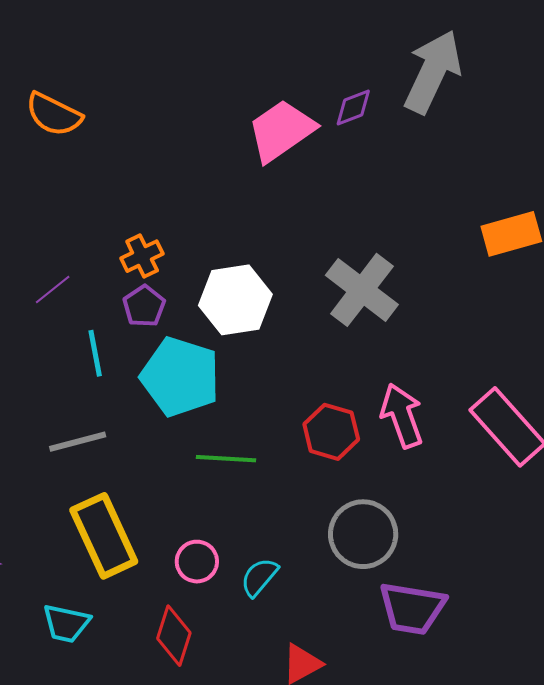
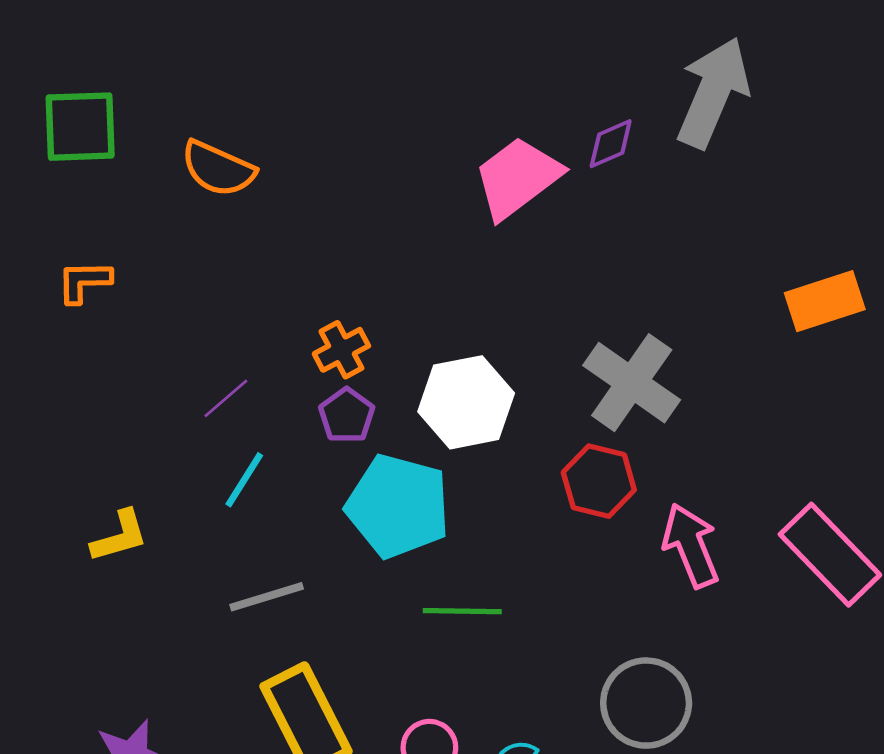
cyan line: (95, 353) -> (244, 480), moved, turned 45
red hexagon: (331, 432) -> (599, 481), moved

